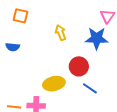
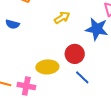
yellow arrow: (61, 33) -> (62, 18), turned 70

